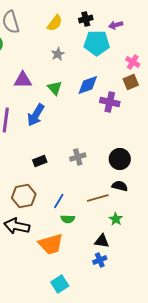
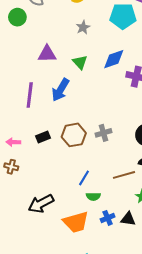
black rectangle: (40, 161) -> (43, 137), moved
brown hexagon: (24, 196) -> (74, 135), moved
black arrow: (17, 226) -> (41, 204), turned -40
blue cross: (100, 260) -> (108, 218), moved

